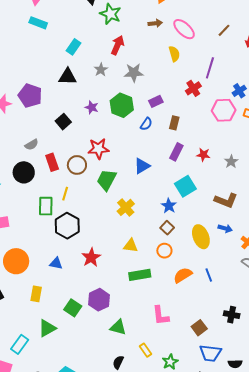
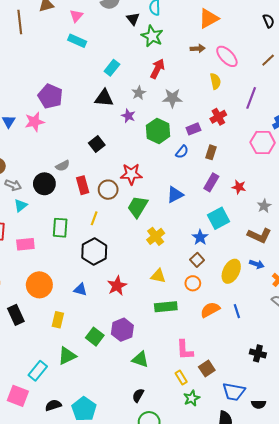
red cross: (193, 88) -> (218, 117), moved
purple pentagon: (30, 96) -> (50, 96), moved
purple star: (92, 107) -> (128, 116), moved
gray star: (231, 162) -> (264, 206), moved
black circle: (24, 172) -> (44, 184), moved
green rectangle: (46, 206) -> (60, 228), moved
yellow ellipse: (201, 237) -> (231, 271), turned 45
brown square: (199, 328) -> (207, 368), moved
yellow rectangle: (146, 350) -> (181, 378), moved

